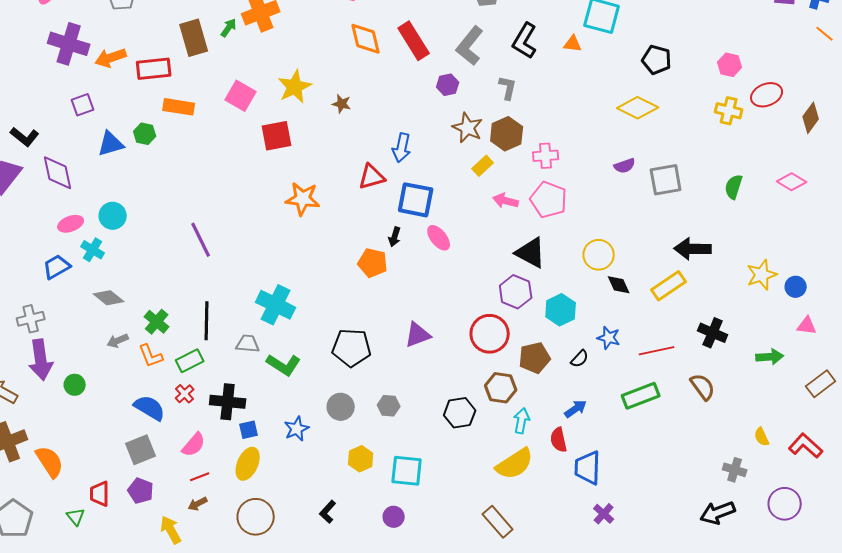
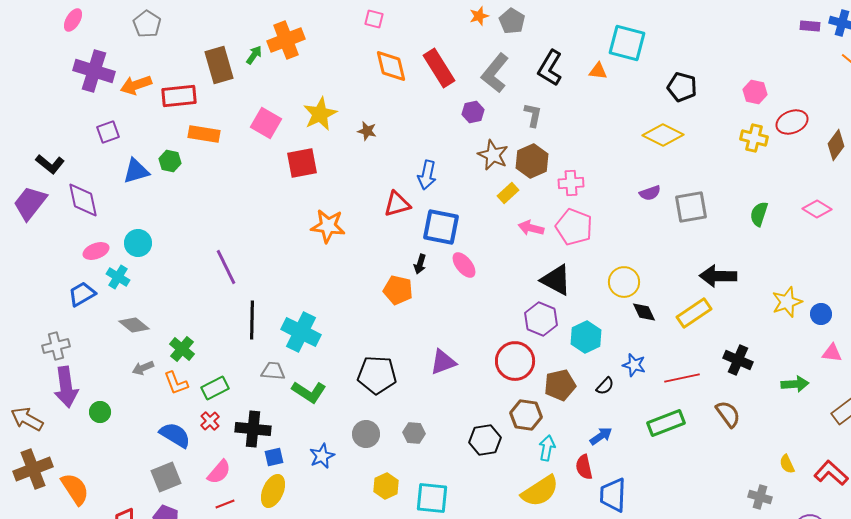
black line: (207, 321) -> (252, 320), moved

